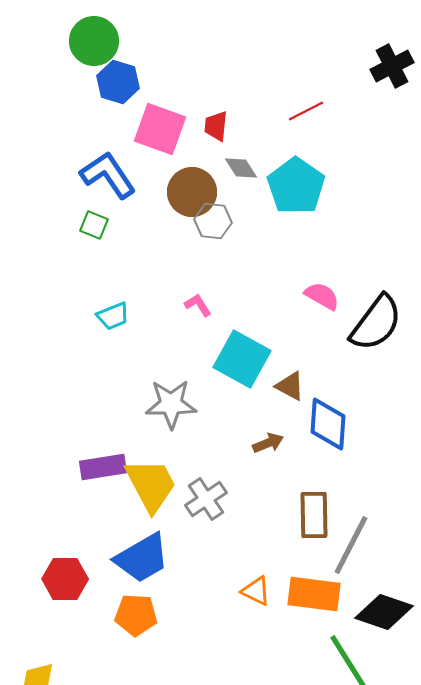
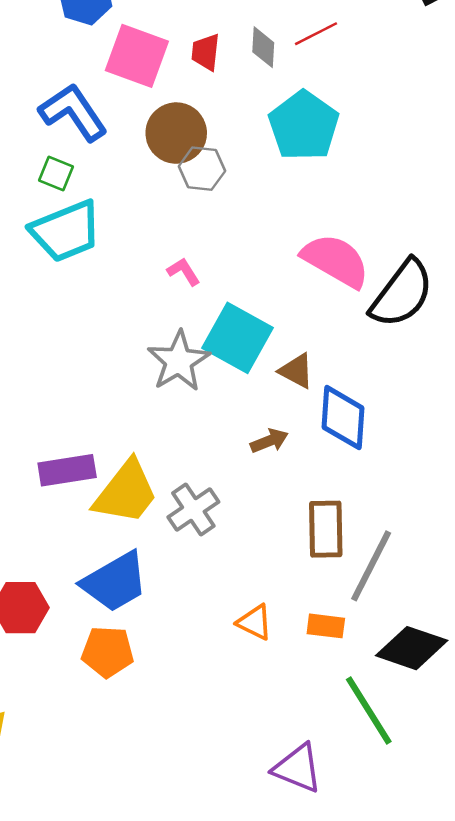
gray diamond: (241, 168) -> (263, 47), moved, turned 36
pink semicircle: (322, 296) -> (336, 261), size x1.6
cyan trapezoid: (113, 316) -> (66, 231), moved, size x1.8
gray star: (171, 404) -> (179, 361), moved, turned -30
yellow trapezoid: (151, 485) -> (126, 492), turned 66
orange rectangle: (314, 594) -> (326, 626), size x0.6

